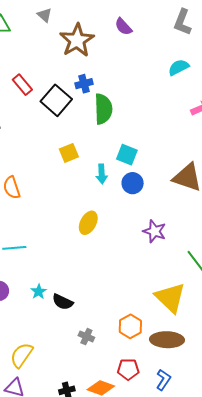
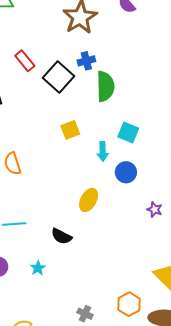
blue circle: (133, 183) -> (126, 172), moved
purple star: (154, 231) -> (155, 210), size x0.7
black semicircle: (63, 302) -> (62, 236), moved

